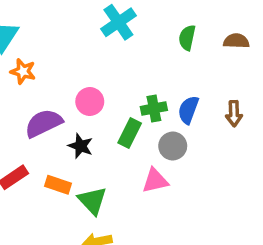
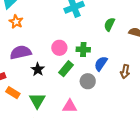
pink circle: (90, 102) -> (59, 48), moved
green cross: (154, 108) -> (83, 50), moved
pink triangle: (155, 181) -> (70, 106), moved
orange rectangle: (58, 185) -> (13, 93), moved

